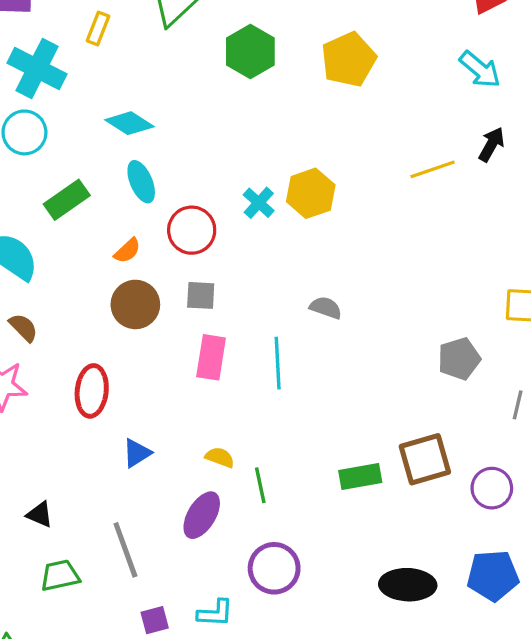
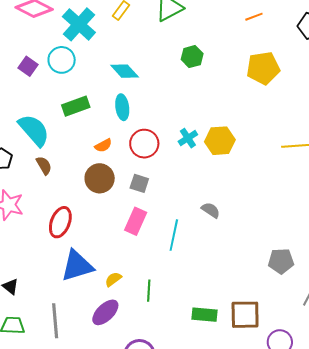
green hexagon: (250, 52) -> (192, 57), moved, size x0.7
brown semicircle: (23, 327) -> (44, 165), moved
blue triangle: (137, 453) -> (77, 266), size x1.8
yellow semicircle: (220, 457) -> (113, 279), moved, turned -72
green line: (260, 485) -> (149, 291), moved

